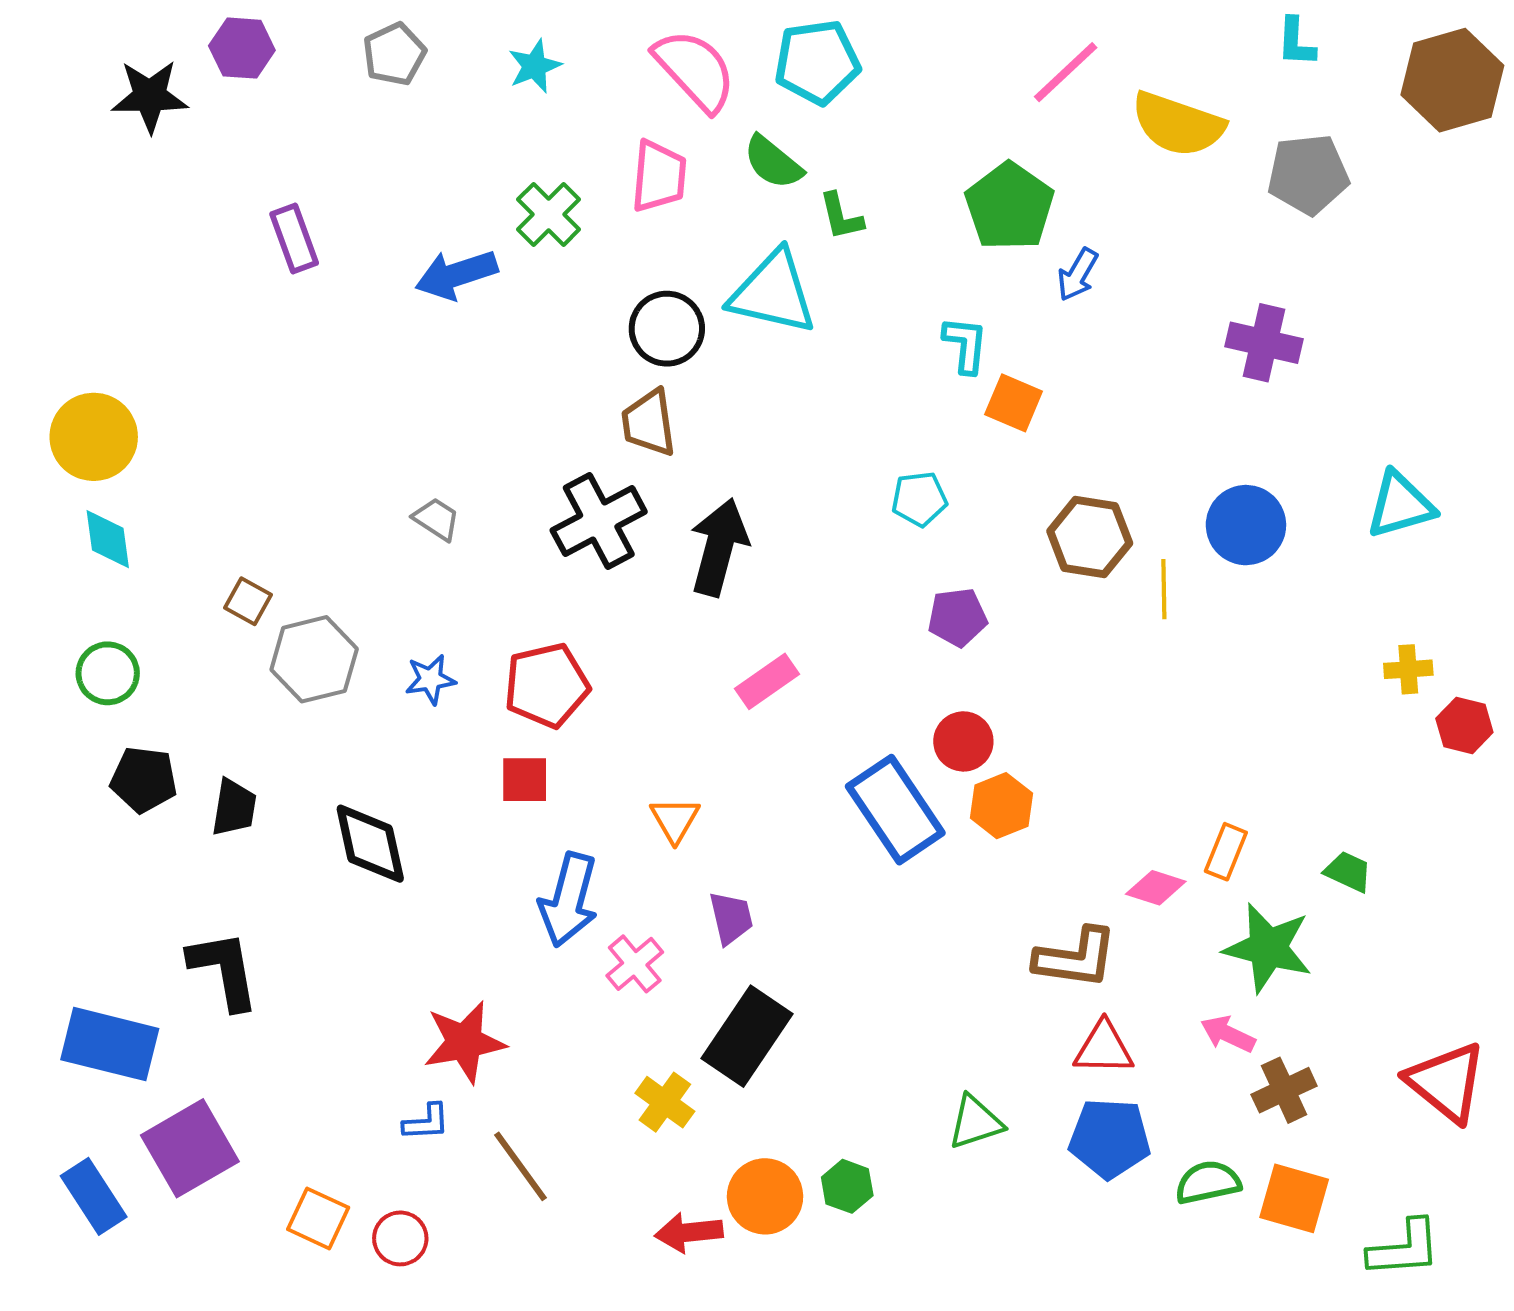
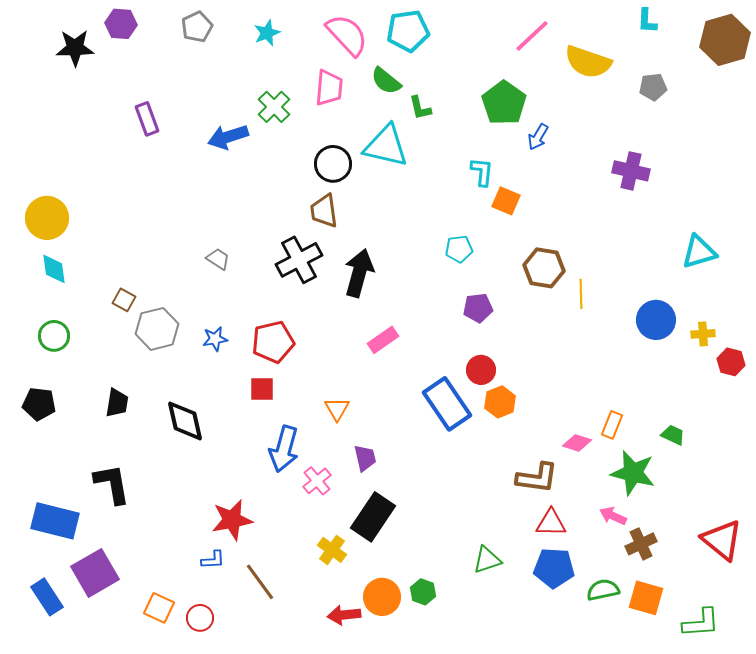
gray pentagon: (1308, 174) -> (653, 87), size x0.7
blue circle: (1246, 525) -> (656, 320), moved
black pentagon: (144, 780) -> (39, 404), moved

